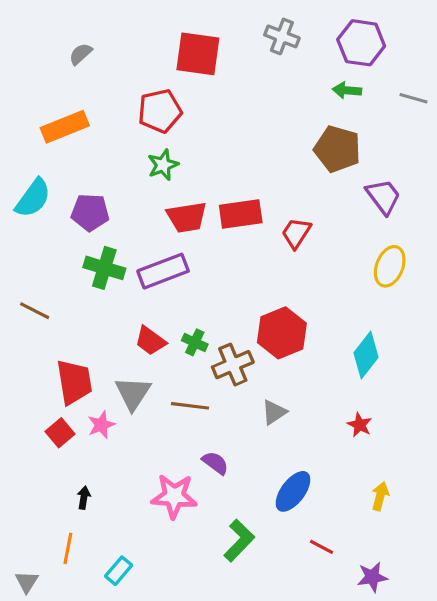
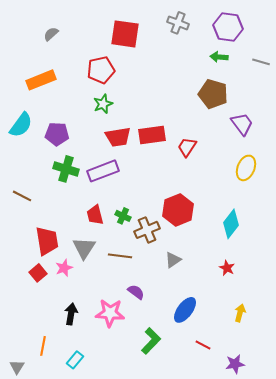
red trapezoid: (150, 341) -> (95, 215), turned 40
black arrow: (84, 498) -> (71, 314), moved, size x1.5

